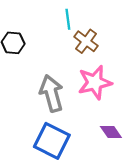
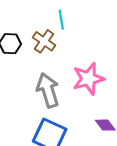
brown cross: (86, 41) -> (44, 41), moved

